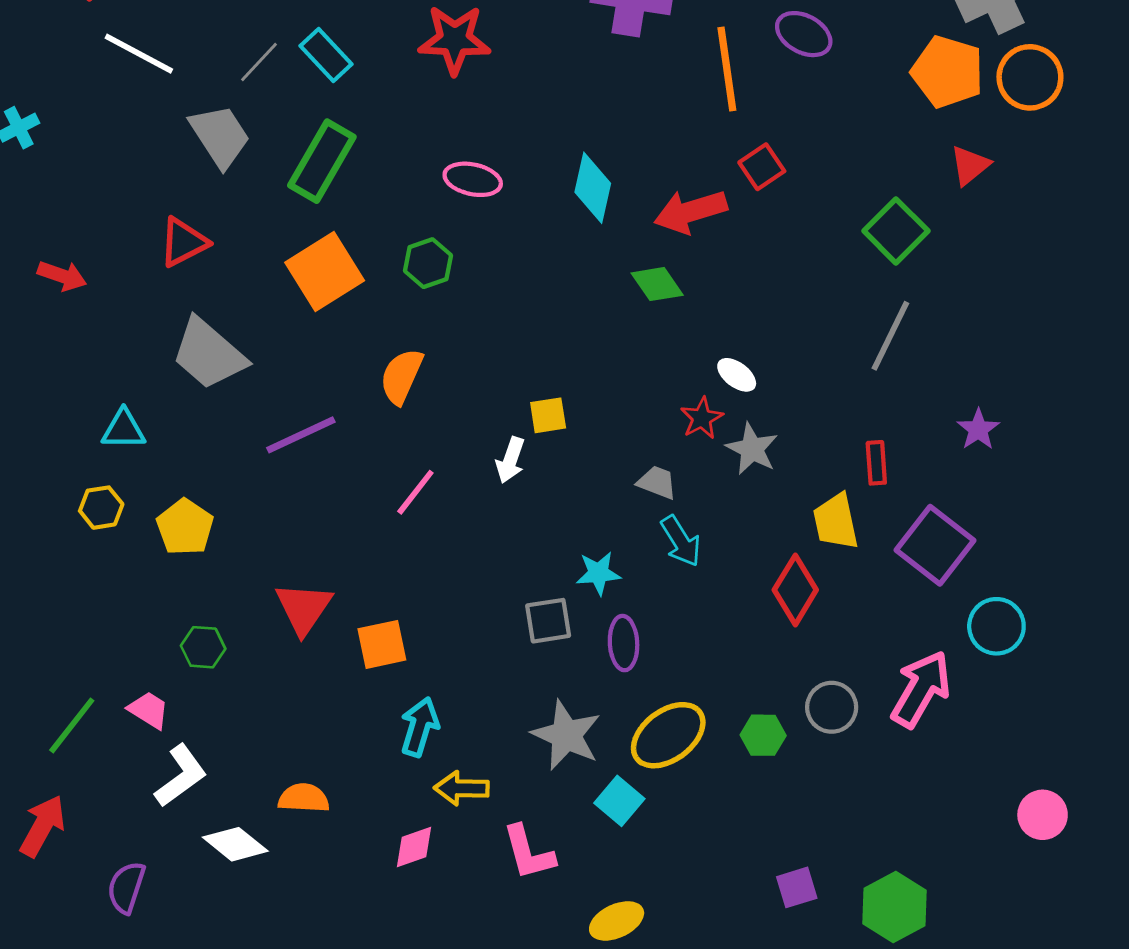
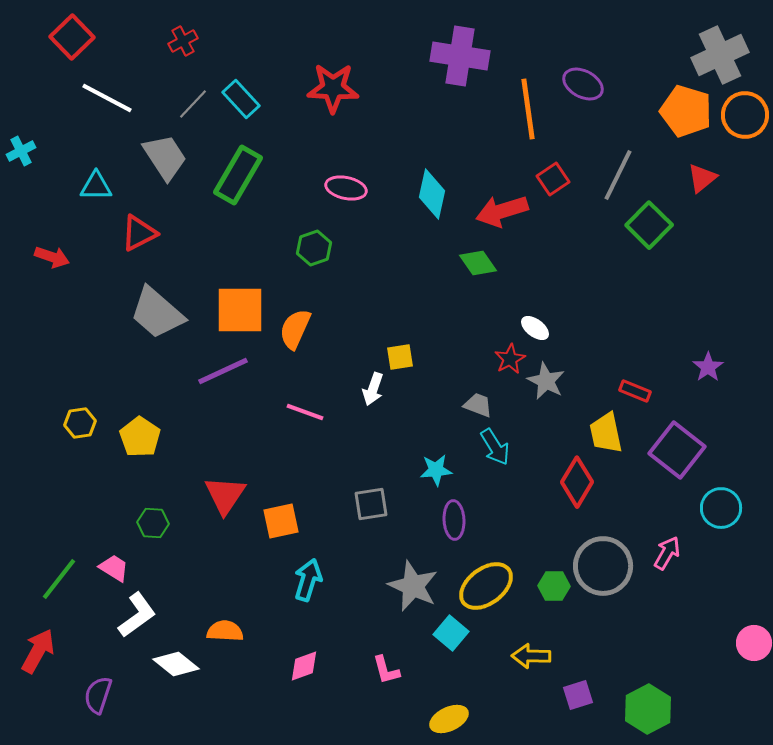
orange square: (325, 272) -> (240, 310), moved, turned 32
gray line: (890, 336) -> (618, 175), moved
cyan triangle: (124, 429) -> (96, 186), moved
red rectangle: (876, 463) -> (635, 391), turned -64
pink line: (415, 492) -> (305, 412), turned 72
gray square: (548, 621) -> (371, 504), moved
pink arrow: (921, 689) -> (667, 553), size x0.6
gray circle: (832, 707) -> (603, 566), size x1.6
yellow arrow: (462, 788) -> (531, 656), moved
pink L-shape: (529, 853) -> (386, 670), size x0.7

